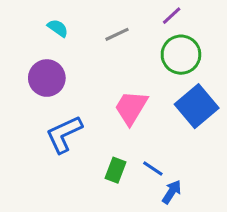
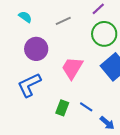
purple circle: (47, 78) -> (36, 49), moved
blue arrow: (172, 192) -> (107, 123), moved, turned 98

